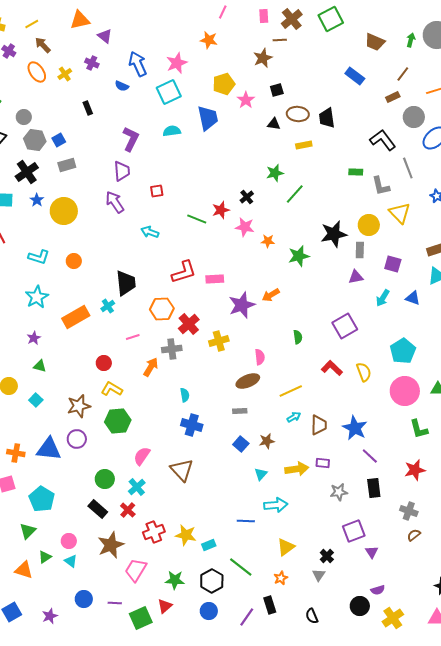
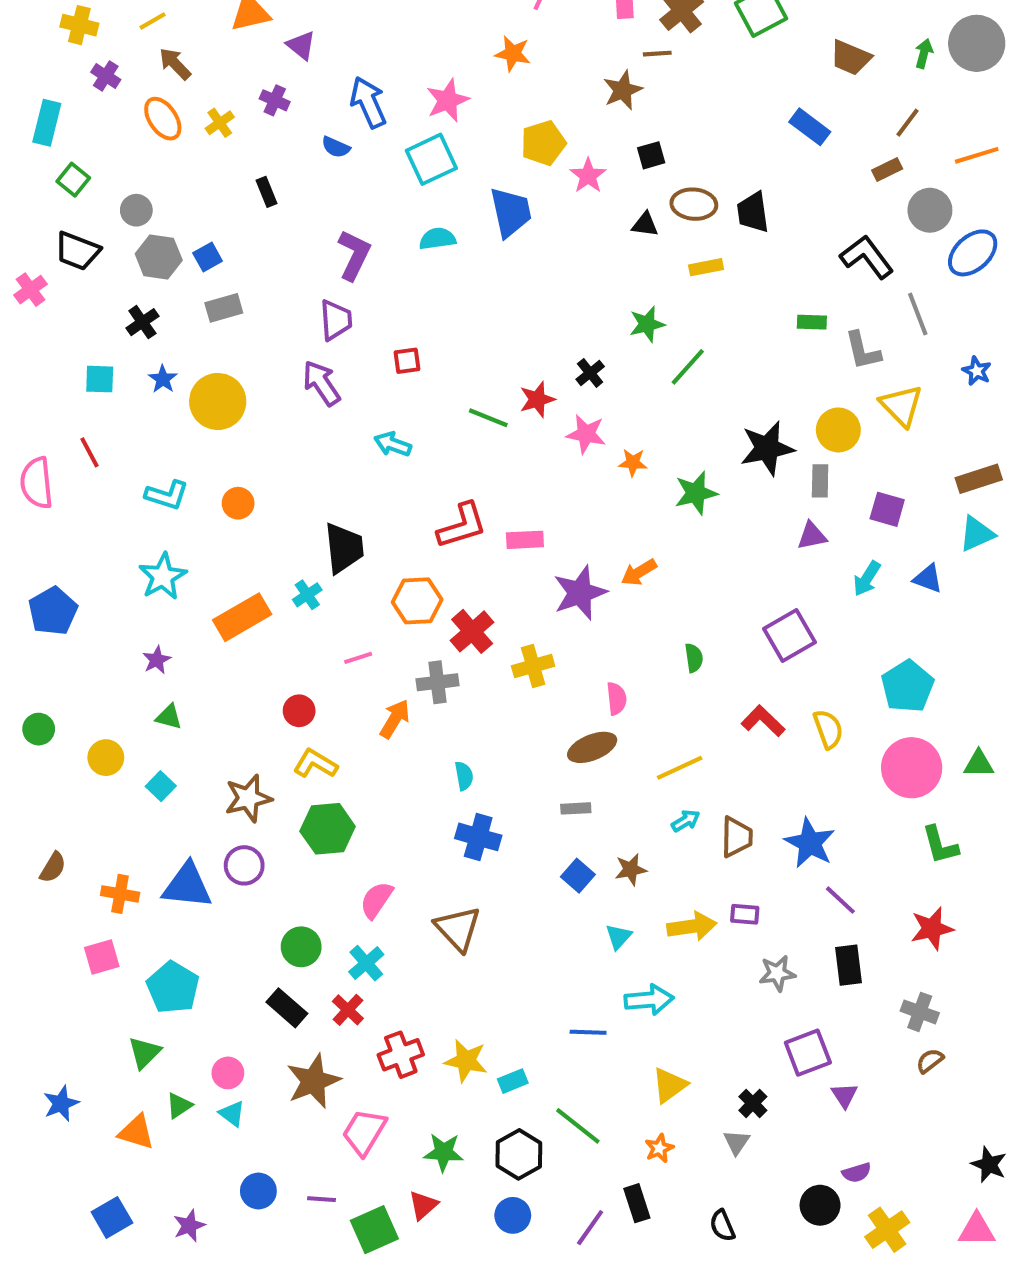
black cross: (27, 172) -> (142, 322), size x0.7

